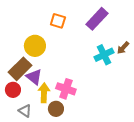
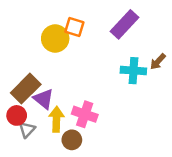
yellow circle: (35, 46) -> (55, 38), moved
cyan cross: (104, 55) -> (133, 71), turned 30
gray triangle: (25, 111) -> (27, 130), moved, turned 40

